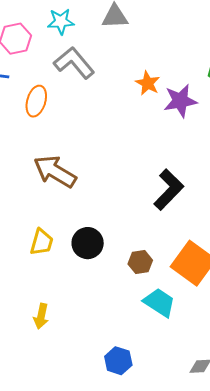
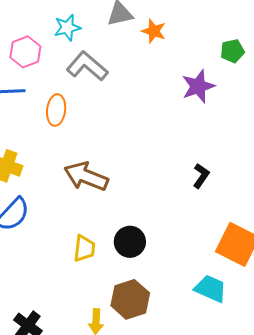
orange star: (148, 83) -> (154, 31), moved
black L-shape: (169, 190) -> (201, 176), size x0.6
brown hexagon: (140, 262) -> (130, 299), moved, size x1.6

